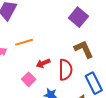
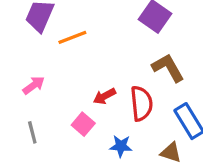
orange line: (24, 42) -> (72, 37), moved

